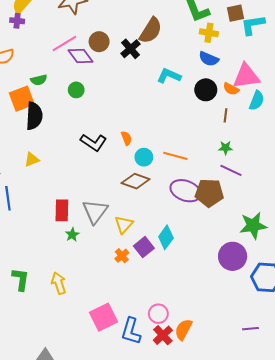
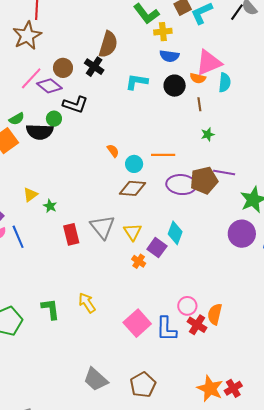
black semicircle: (34, 116) -> (40, 132), moved, turned 104
black L-shape: (93, 142) -> (75, 105), moved
purple line: (231, 170) -> (224, 172), moved
green star: (72, 235) -> (50, 206), moved

